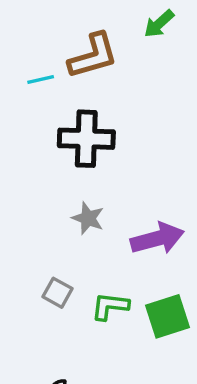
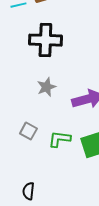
gray star: (88, 218) -> (46, 87), turned 30

